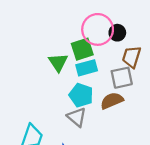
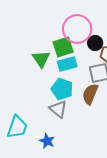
black circle: (117, 33) -> (95, 43), moved
brown semicircle: (112, 101) -> (90, 94), turned -45

